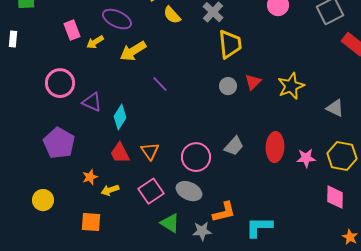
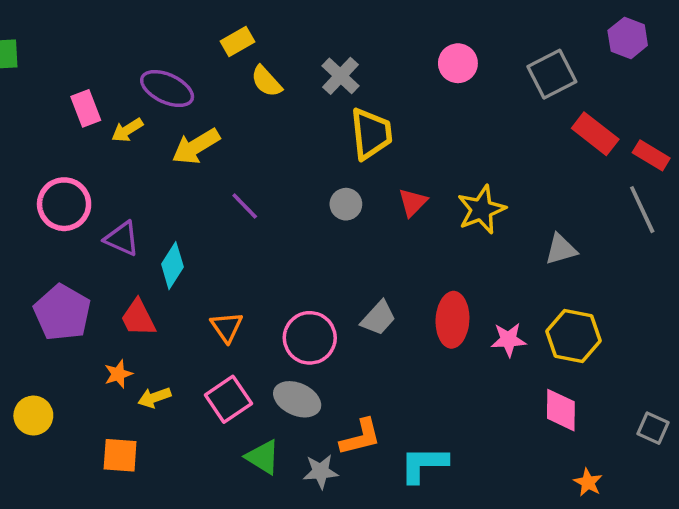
gray circle: (228, 86) -> (346, 204), moved
gray triangle: (335, 108) -> (561, 249), turned -42
red trapezoid: (120, 153) -> (138, 318), moved

